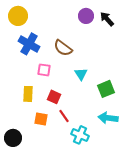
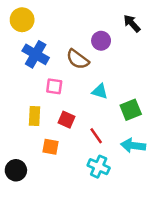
purple circle: (86, 16) -> (101, 41), moved
cyan triangle: (81, 74) -> (100, 91), turned -40
red line: (64, 116) -> (96, 136), moved

